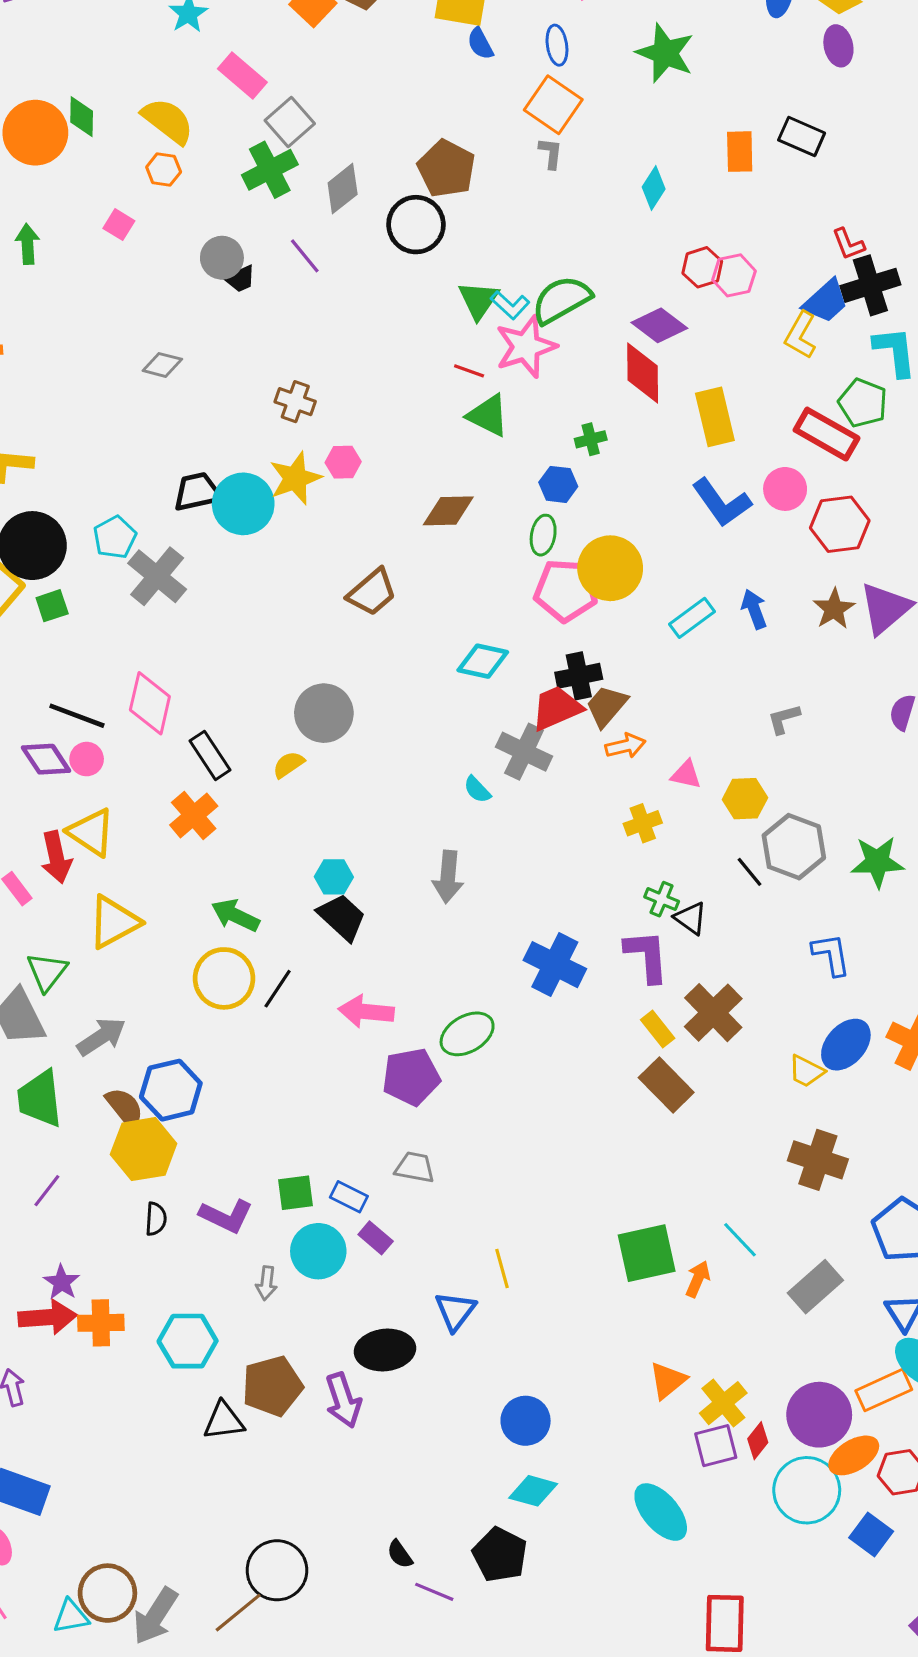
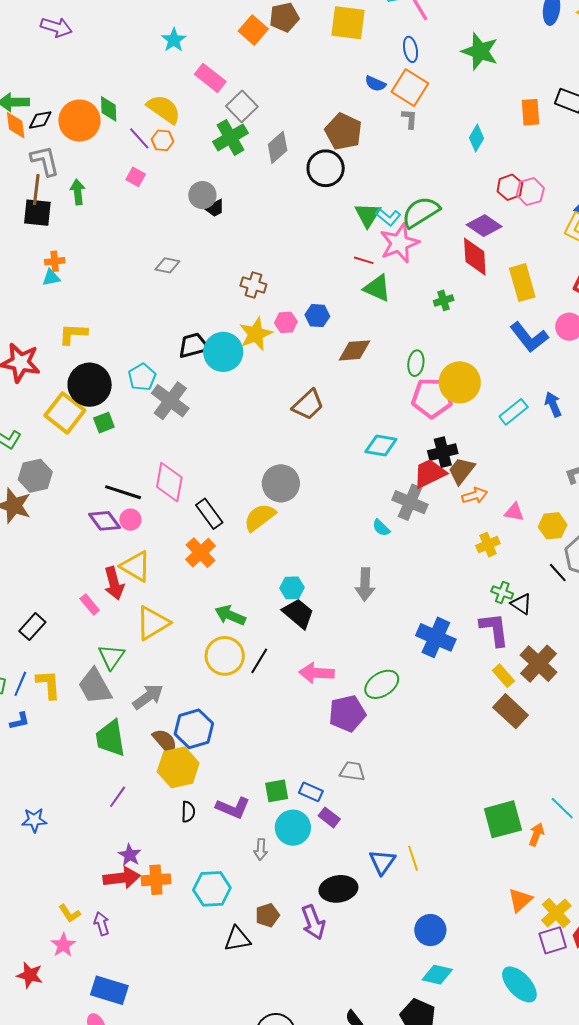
blue semicircle: (480, 44) -> (375, 84), moved, turned -35
purple line: (305, 256) -> (139, 138), moved
blue hexagon: (558, 484) -> (317, 316), moved
yellow semicircle: (289, 765) -> (260, 517), size x1.6
yellow line: (502, 1269) -> (413, 858), moved
brown pentagon: (272, 1386) -> (267, 915), size x0.6

